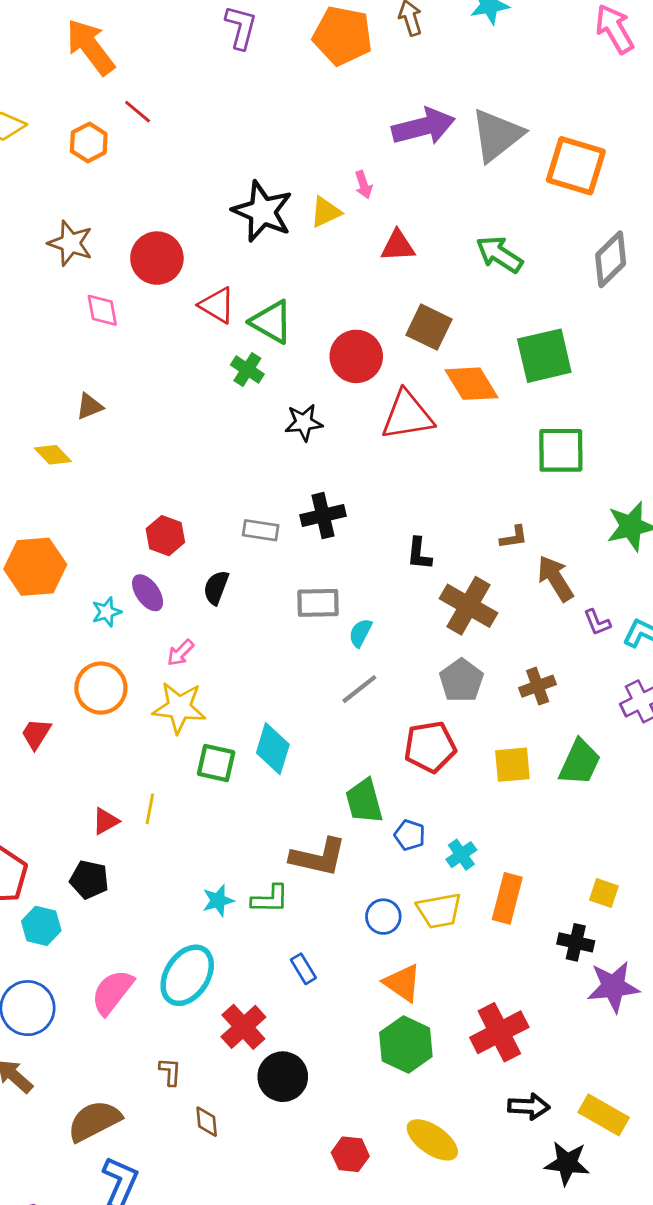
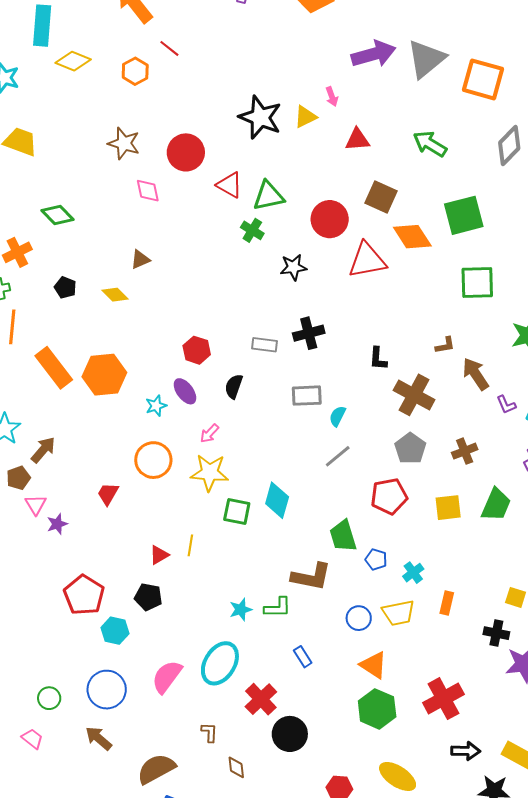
green triangle: (271, 322) -> (269, 196), turned -40
orange rectangle: (507, 898) -> (447, 603), size x0.7

